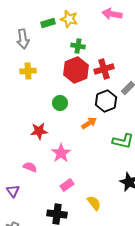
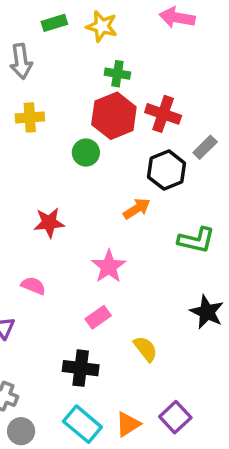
green rectangle: (48, 23) -> (54, 23), moved
red cross: (104, 69) -> (163, 114), turned 36
green circle: (60, 103) -> (86, 153), moved
pink star: (61, 153) -> (109, 266), moved

